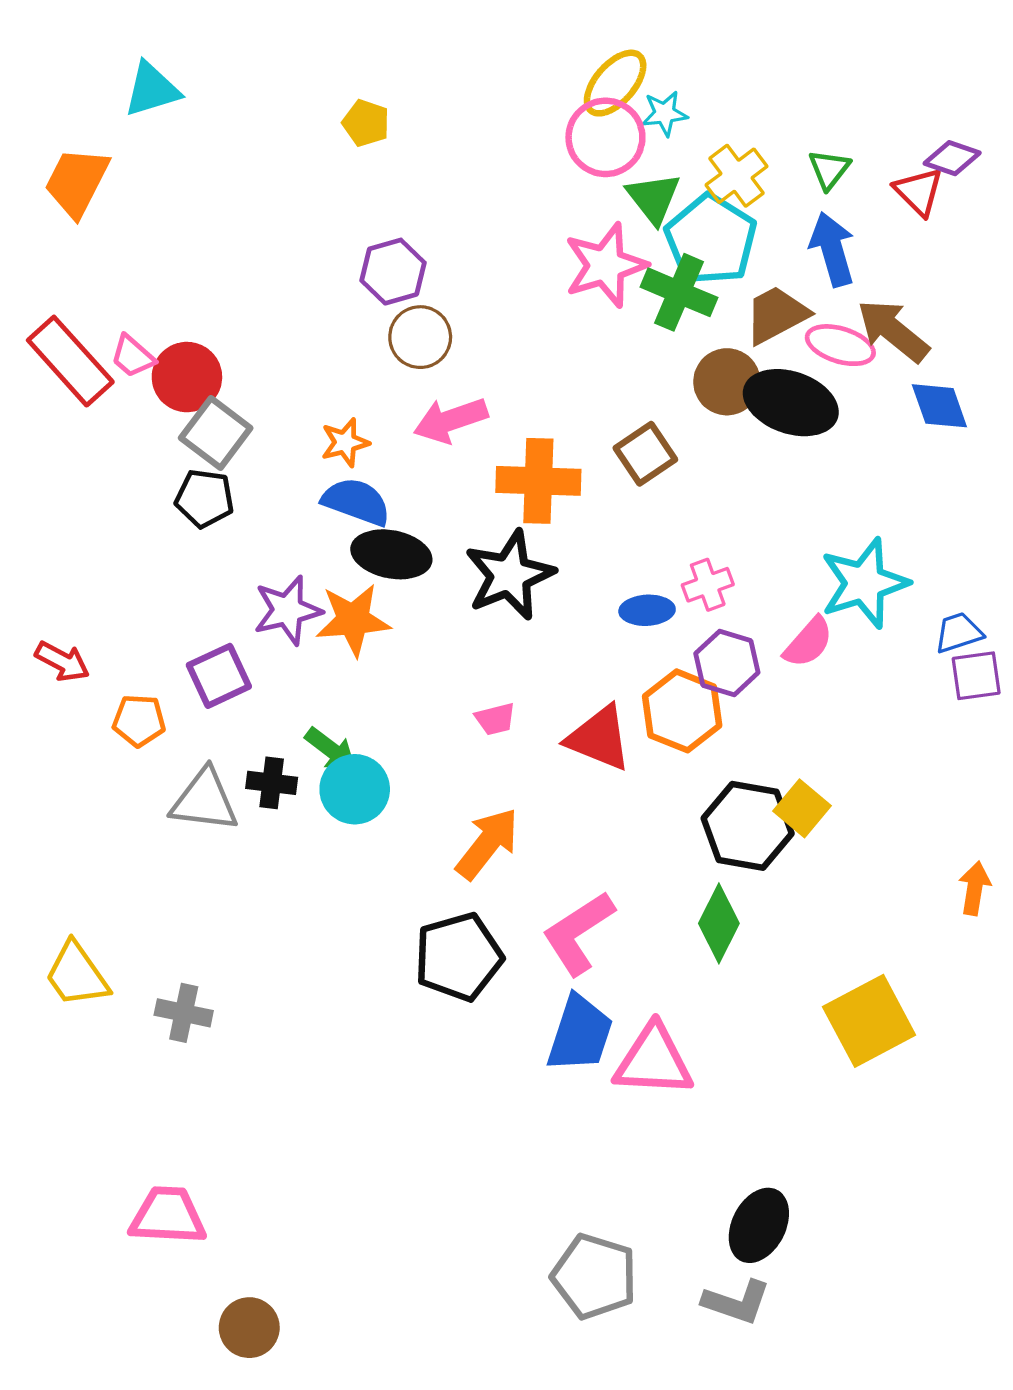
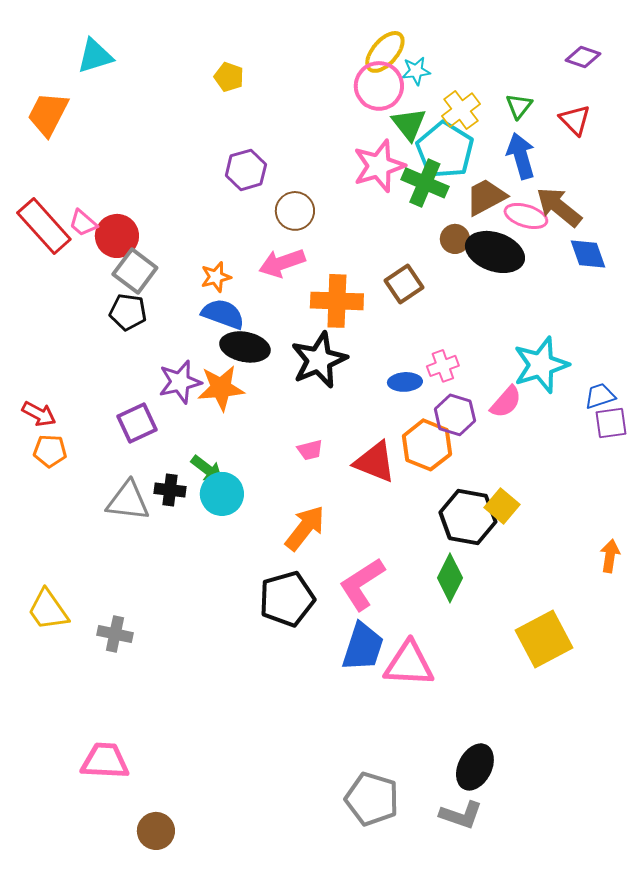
purple diamond: (952, 158) -> (583, 57), moved
brown circle: (420, 337) -> (295, 211), moved
brown circle: (727, 382) -> (455, 239), size x0.7
orange pentagon: (139, 721) -> (50, 451), moved

